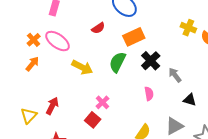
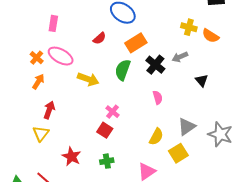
gray arrow: (175, 75) -> (180, 57), moved, turned -70
black triangle: (190, 100) -> (202, 80), moved, turned 40
red arrow: (52, 106) -> (49, 110), moved

